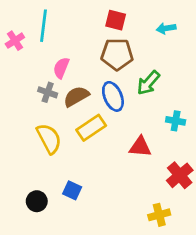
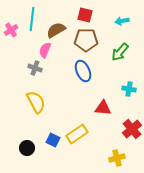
green arrow: (148, 83) -> (120, 52), moved
brown semicircle: (76, 96) -> (56, 30), moved
yellow rectangle: (91, 128) -> (77, 134), moved

